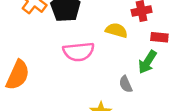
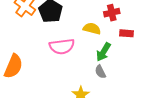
green arrow: (147, 62) -> (103, 52), moved

